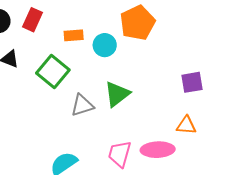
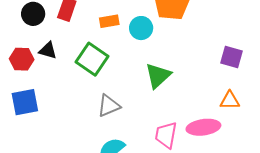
purple square: (192, 82) -> (231, 57), turned 30
gray triangle: (82, 105) -> (109, 106), moved

